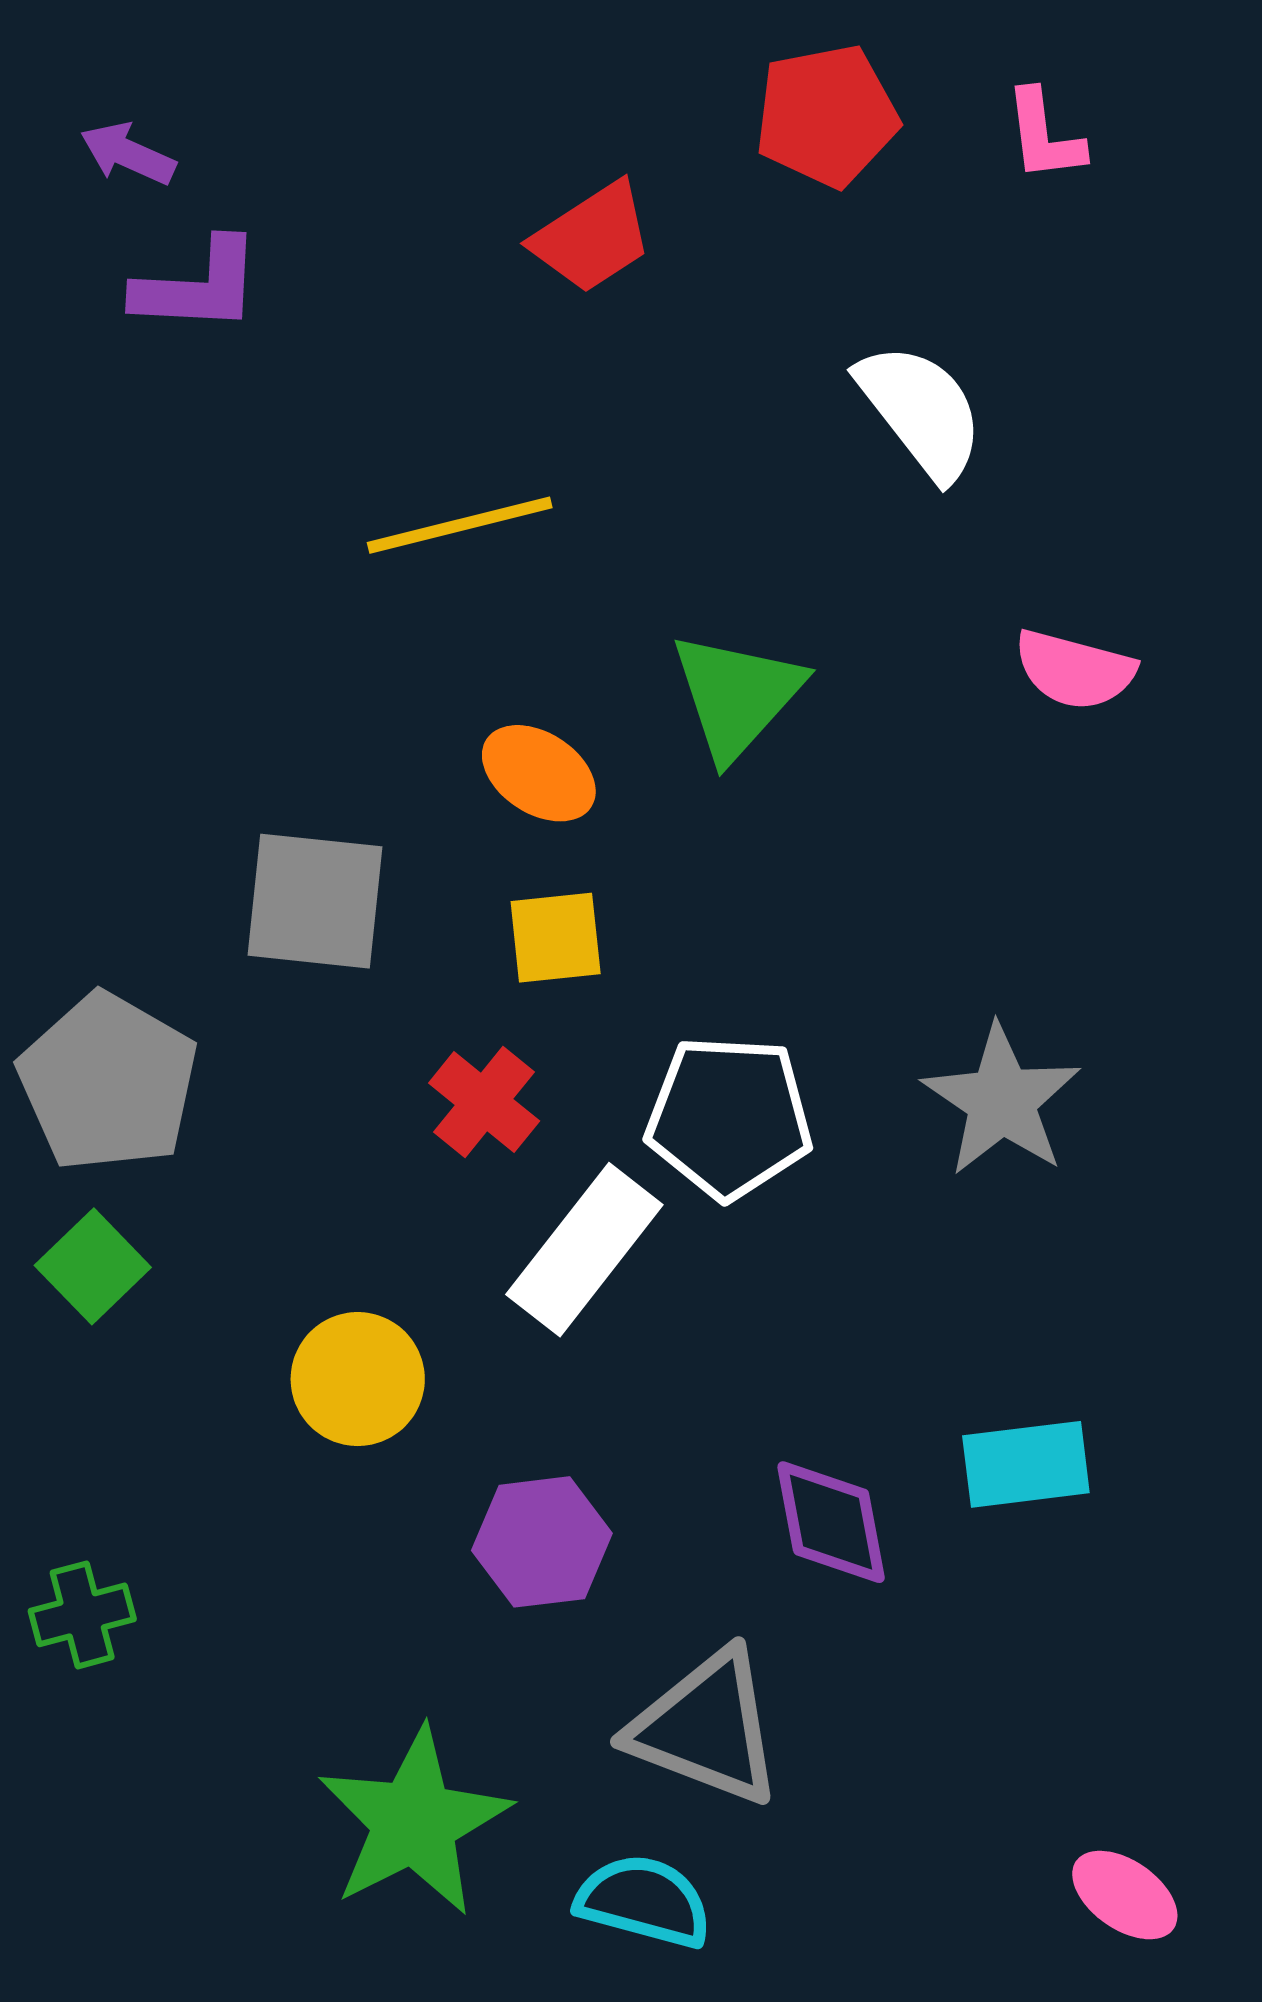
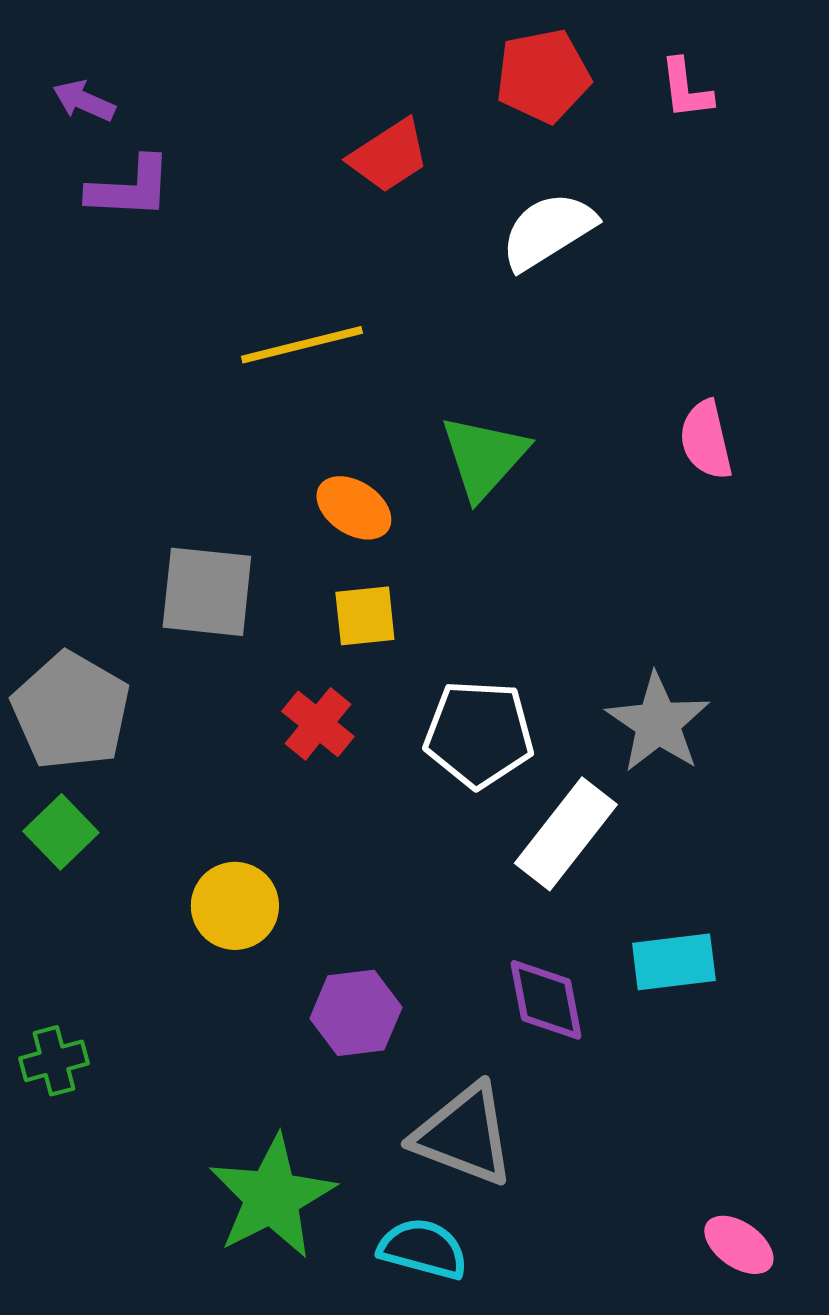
white semicircle: (921, 411) -> (548, 231), moved, turned -84
pink semicircle: (1075, 670) -> (706, 440), turned 62
white rectangle: (584, 1250) -> (566, 834), moved

